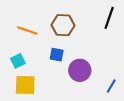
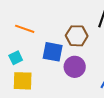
brown hexagon: (63, 25) -> (77, 36), moved
blue square: (57, 55) -> (53, 52), size x1.5

